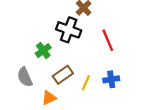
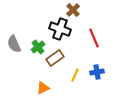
brown rectangle: (63, 75) -> (55, 58), moved
gray semicircle: (25, 77) -> (14, 44), moved

